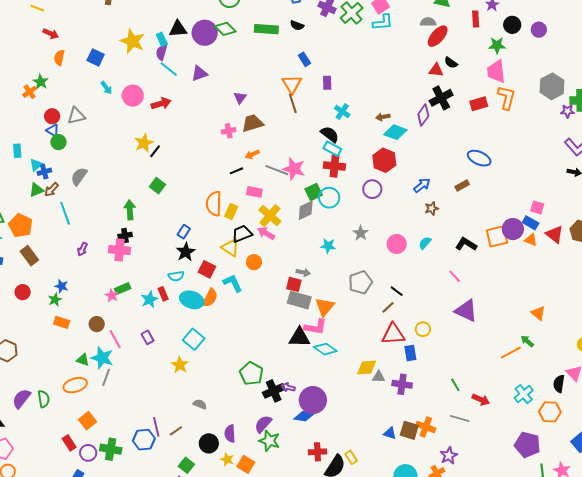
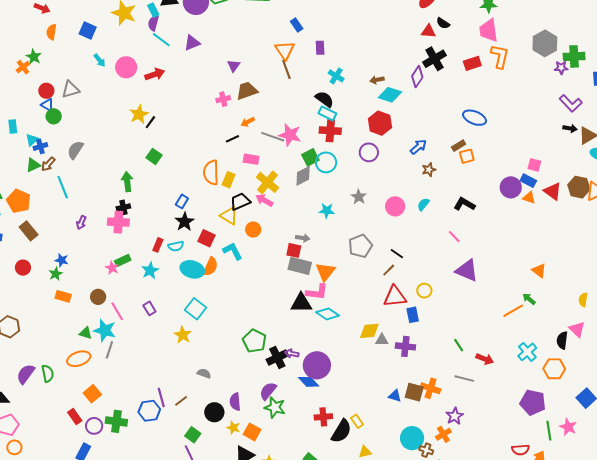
orange square: (497, 236) -> (467, 156), moved, size x0.7
red rectangle: (163, 294) -> (158, 245), moved, turned 48
blue diamond: (304, 416) -> (309, 382), turned 40

